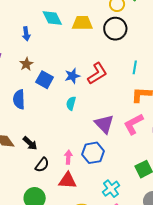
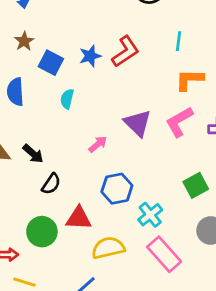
cyan semicircle: (71, 103) -> (67, 99), moved
blue hexagon: (93, 153) -> (117, 189), moved
pink arrow: (68, 157) -> (98, 144), moved, turned 48
red triangle: (67, 181) -> (79, 218), moved

